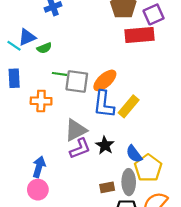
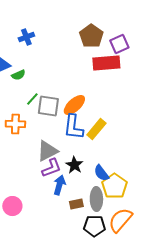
green line: (59, 74) -> (32, 99), turned -56
blue arrow: (39, 167) -> (59, 185), moved

